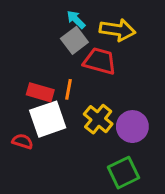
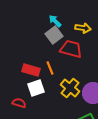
yellow arrow: (118, 30) -> (83, 28), size x0.7
orange line: (68, 89) -> (50, 68), turned -32
white square: (48, 119) -> (36, 88), size x0.7

